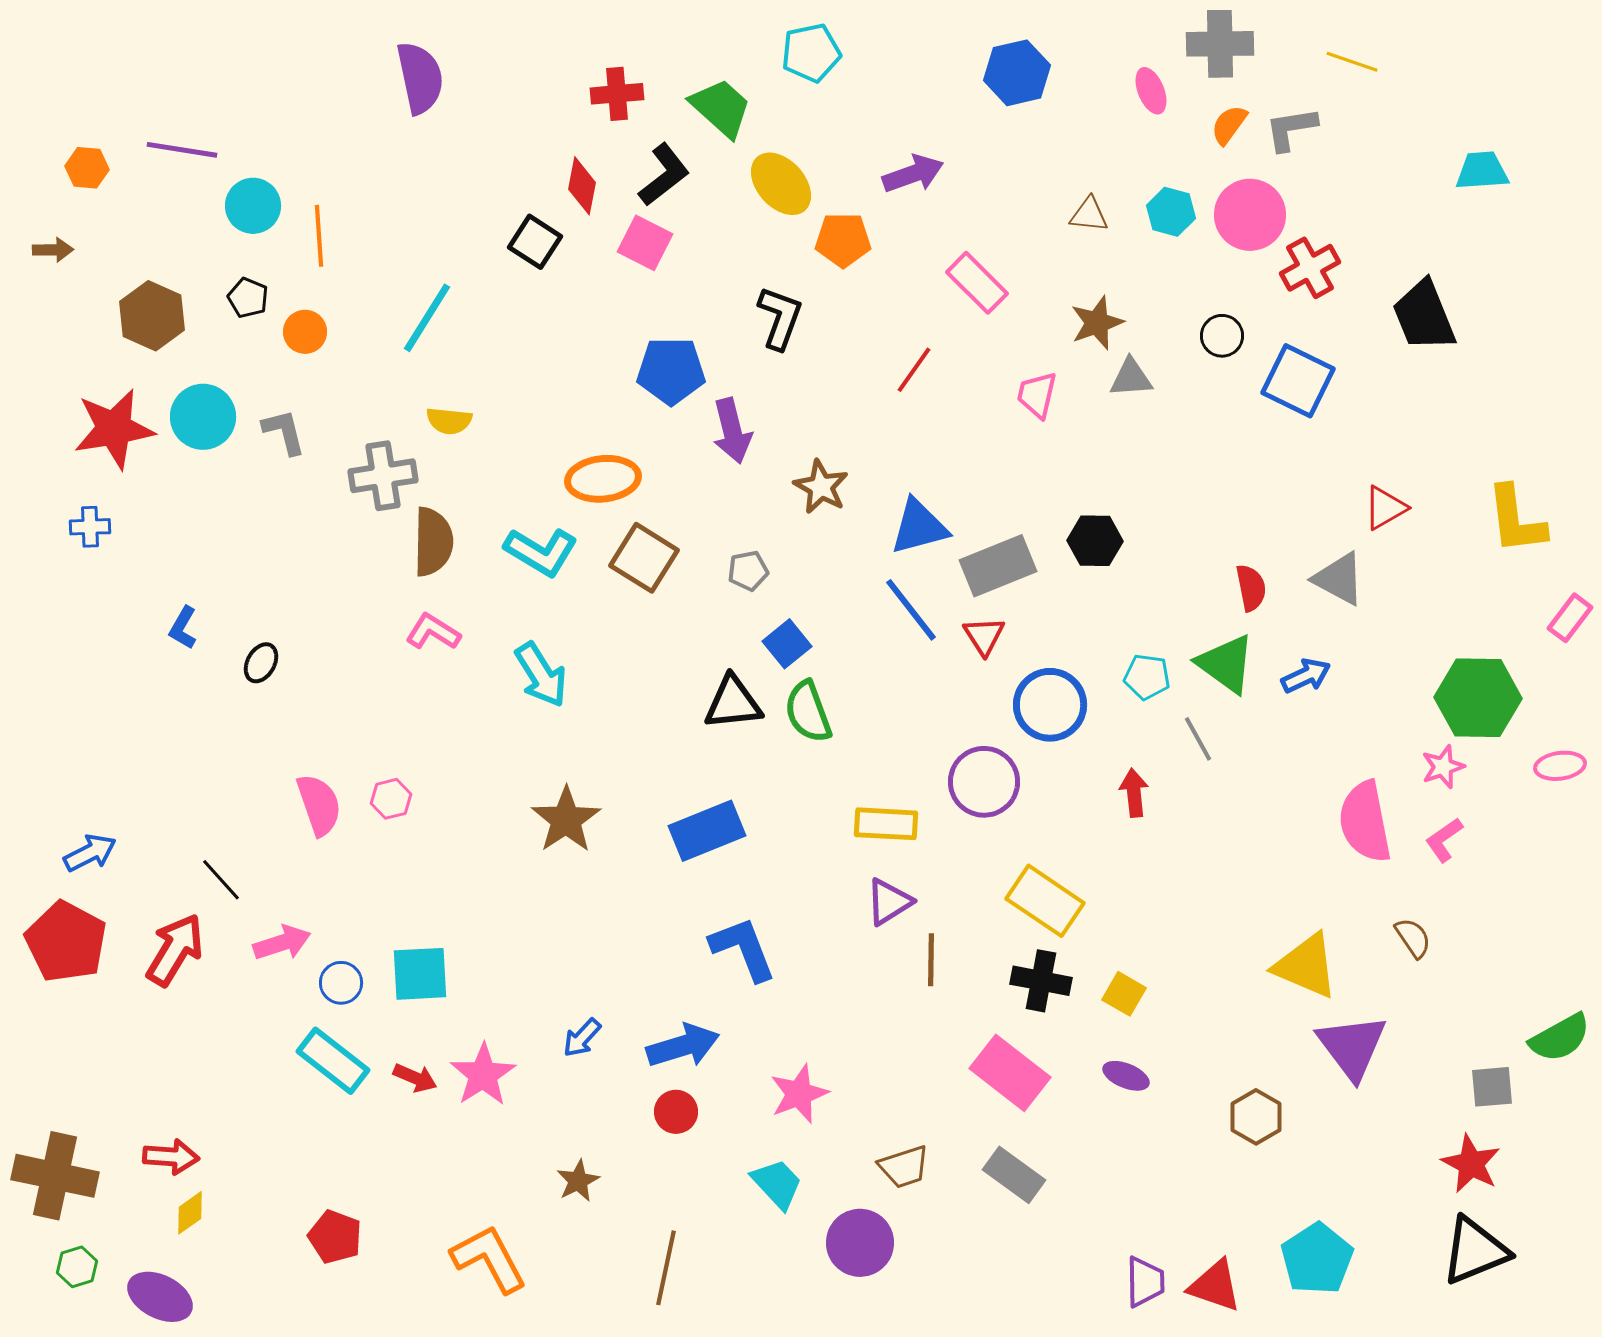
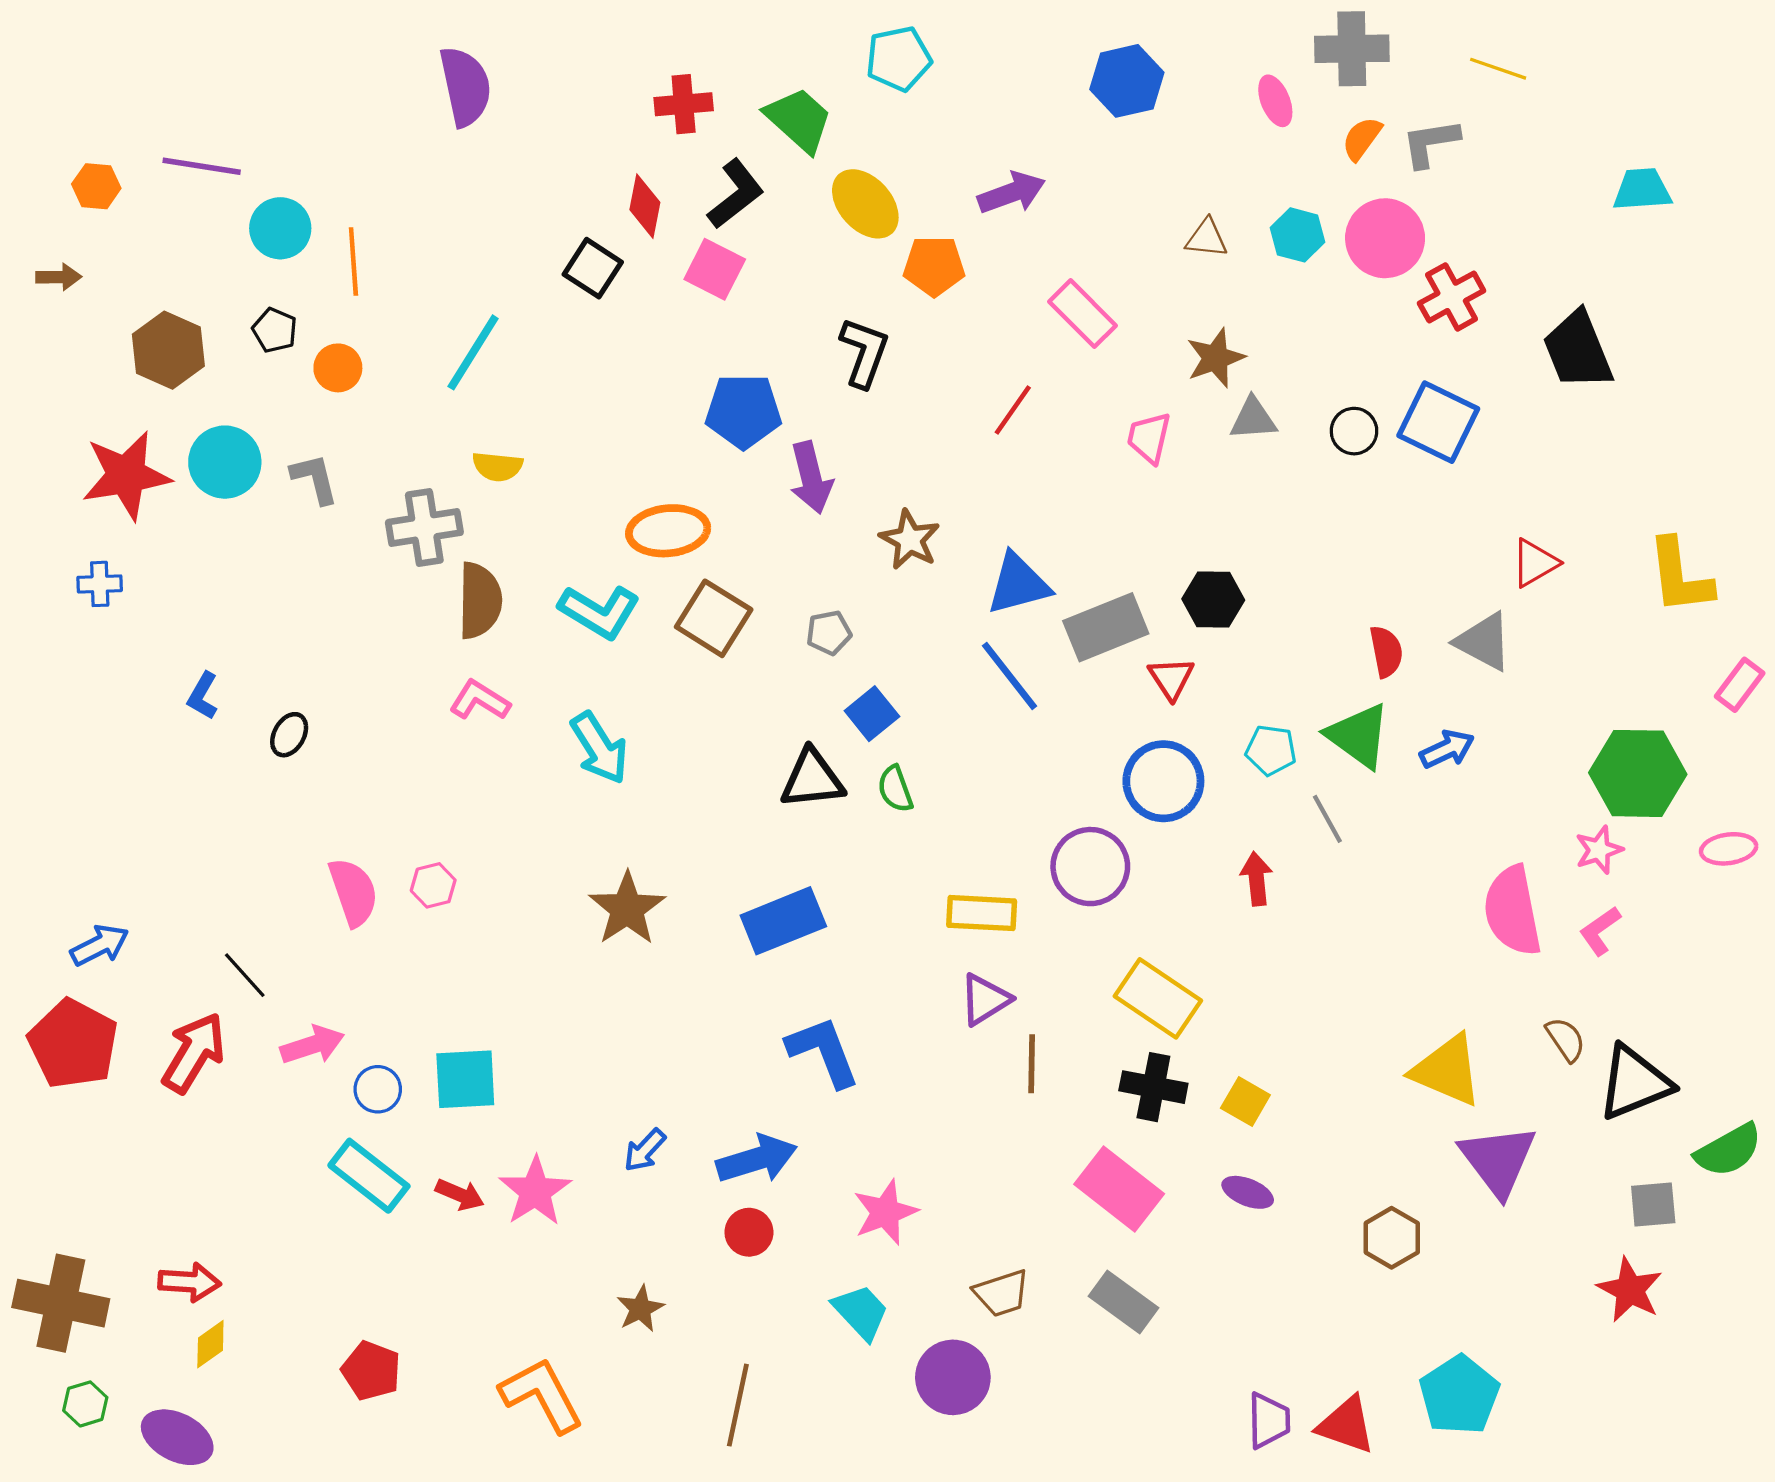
black circle: (1222, 336) -> (1354, 431), moved
red triangle: (984, 636) -> (1171, 678), moved
green semicircle: (808, 712) -> (895, 789), size x0.7
black triangle: (1475, 1251) -> (1634, 1083), moved

